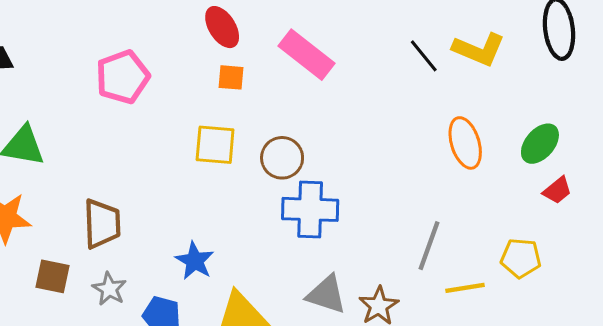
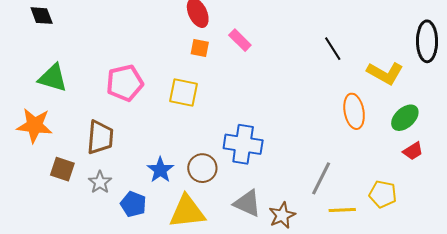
yellow L-shape: (479, 49) -> (385, 73), moved
pink rectangle: (307, 55) -> (240, 40), moved, size x0.6
pink pentagon: (123, 77) -> (125, 83), moved
brown circle: (282, 158) -> (202, 168), moved

